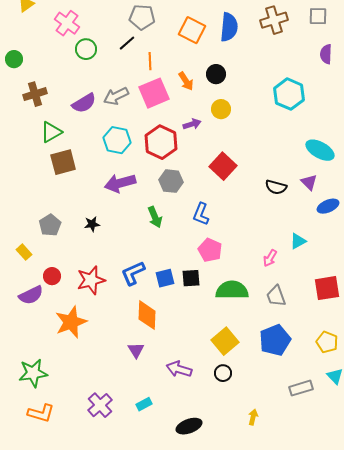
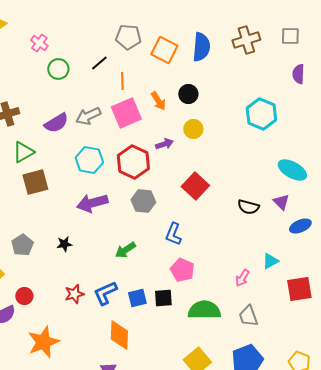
gray pentagon: (142, 17) -> (128, 37), moved
pink cross: (67, 23) -> (39, 43), size x0.7
green arrow: (155, 217) -> (125, 250), moved, turned 80
red star: (91, 280) -> (74, 294), moved, size x0.7
red square: (327, 288) -> (299, 289), moved

